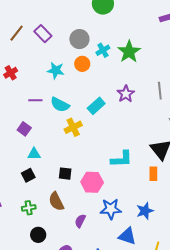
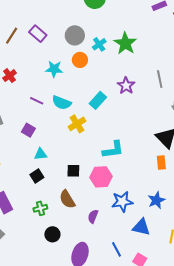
purple line: (35, 100) -> (37, 101), turned 32
cyan L-shape: (121, 159) -> (113, 150), moved

